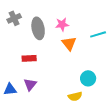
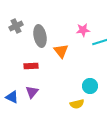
pink star: (62, 24) -> (83, 30), moved
orange triangle: (69, 43) -> (61, 51), moved
blue triangle: (10, 89) -> (12, 97), turned 32

